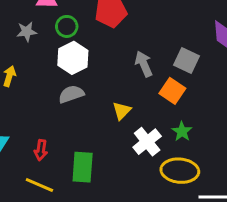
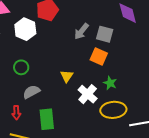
green circle: (67, 26) -> (21, 67), moved
white hexagon: (73, 58) -> (25, 29), moved
gray arrow: (144, 64) -> (81, 31), moved, turned -108
gray semicircle: (71, 94) -> (31, 92), moved

